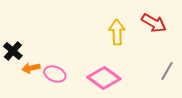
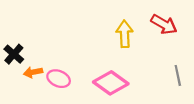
gray line: (167, 71) -> (178, 75), turned -42

